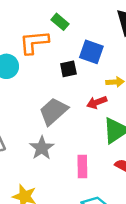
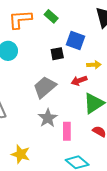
orange L-shape: (34, 42) -> (20, 19), moved
gray star: (42, 148) -> (48, 118), moved

